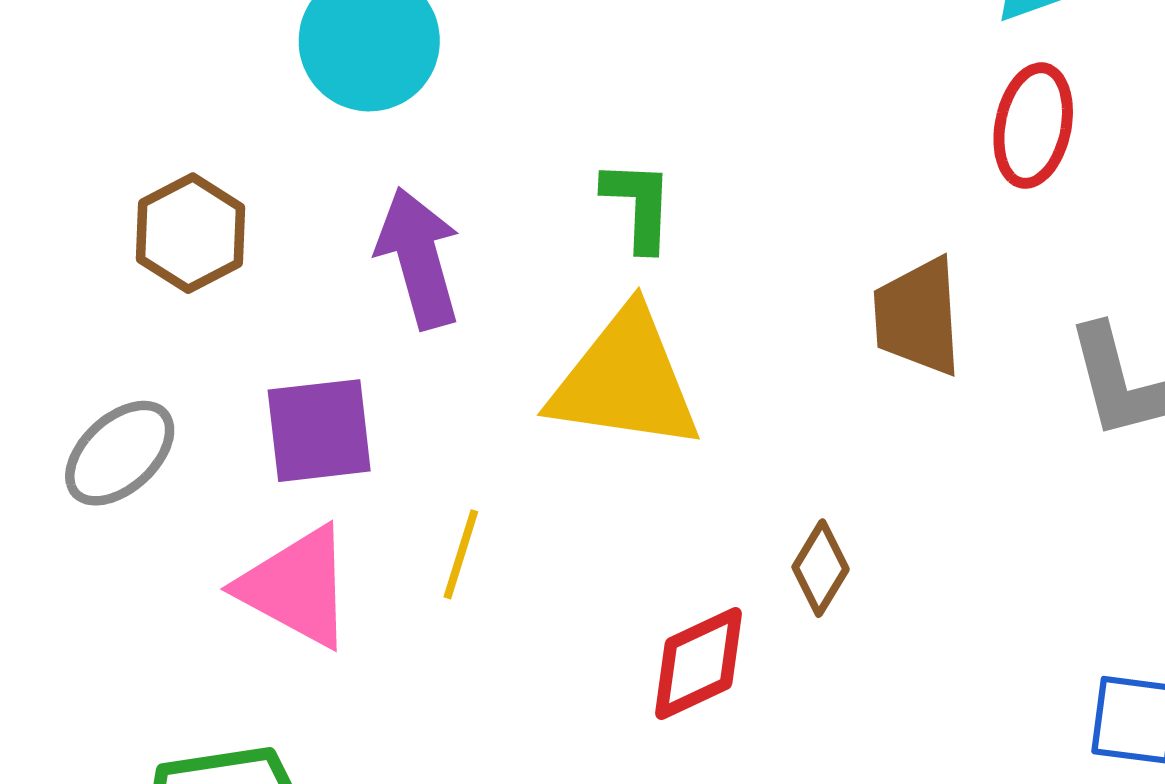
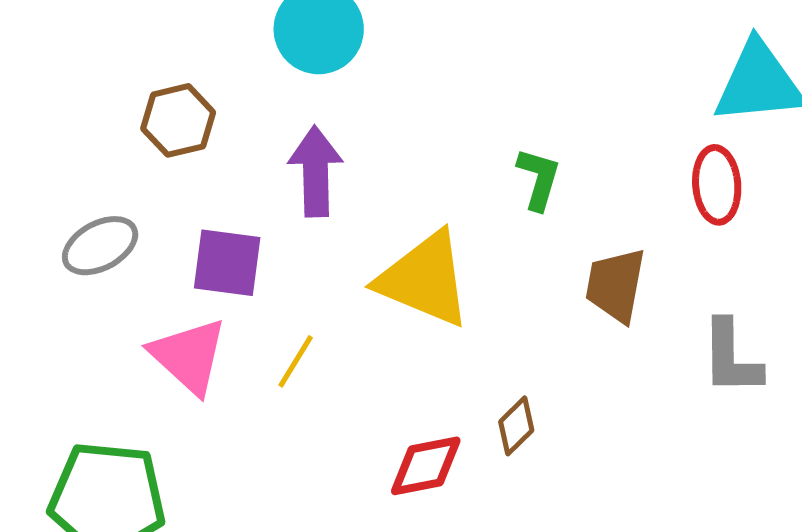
red ellipse: (1033, 126) -> (717, 185), turned -30
green L-shape: (638, 205) -> (539, 179), moved

